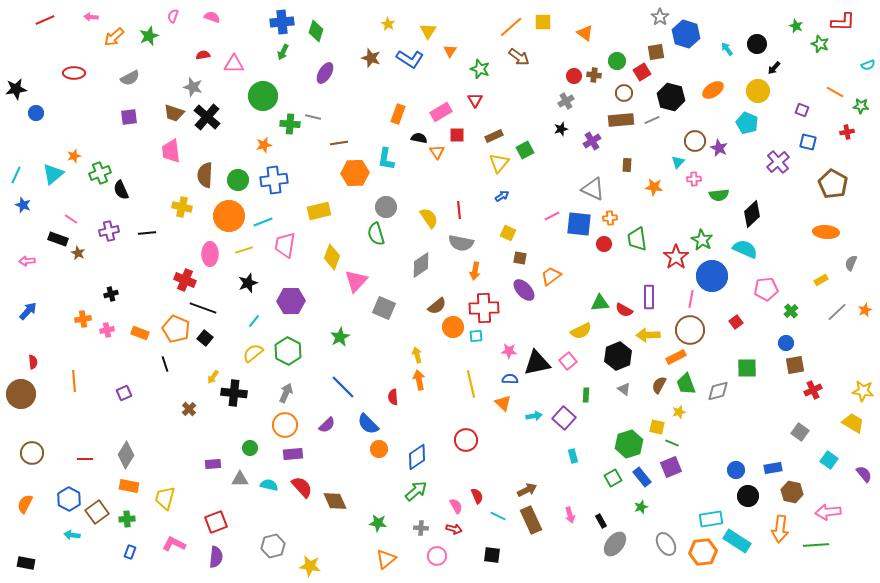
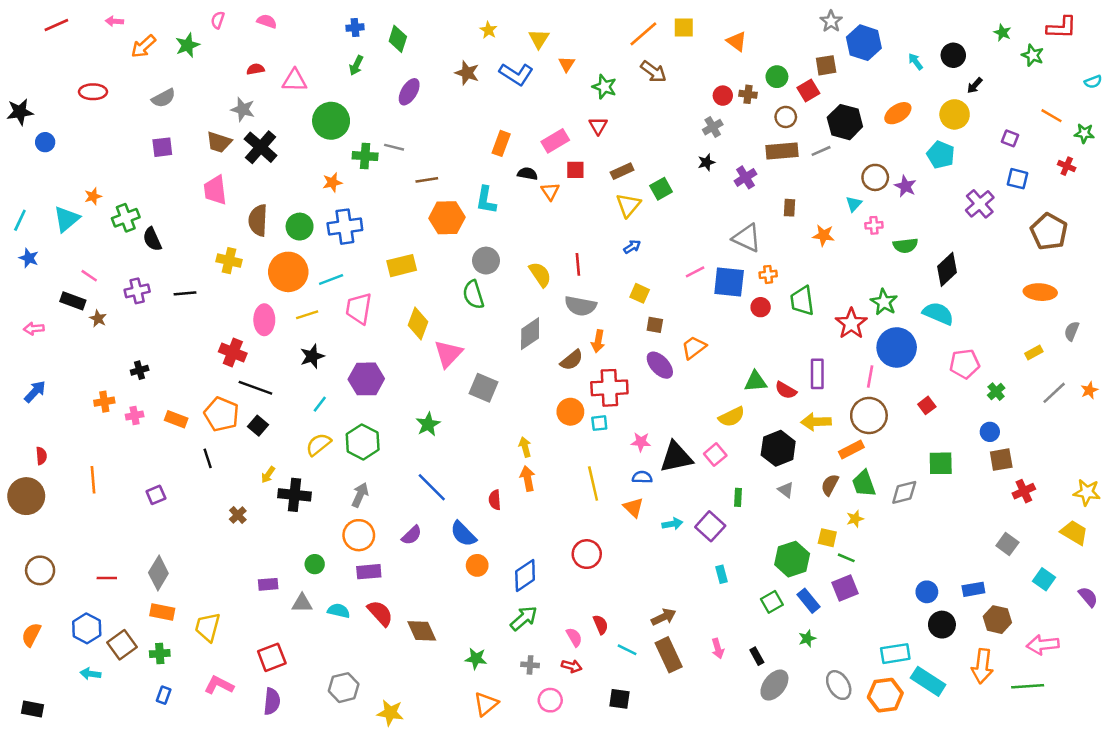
blue cross: (282, 22) -> (355, 28), size x0.6
red cross: (847, 132) -> (1067, 166), turned 32
brown semicircle: (437, 306) -> (572, 360), moved

